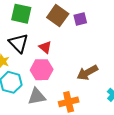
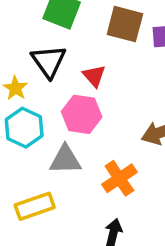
brown square: (58, 16) -> (125, 24), turned -30
orange cross: (69, 102) -> (119, 178), turned -30

